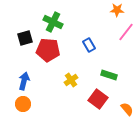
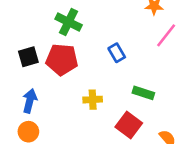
black square: (25, 38) -> (28, 57), moved
yellow cross: (71, 80) -> (93, 100), turned 32

